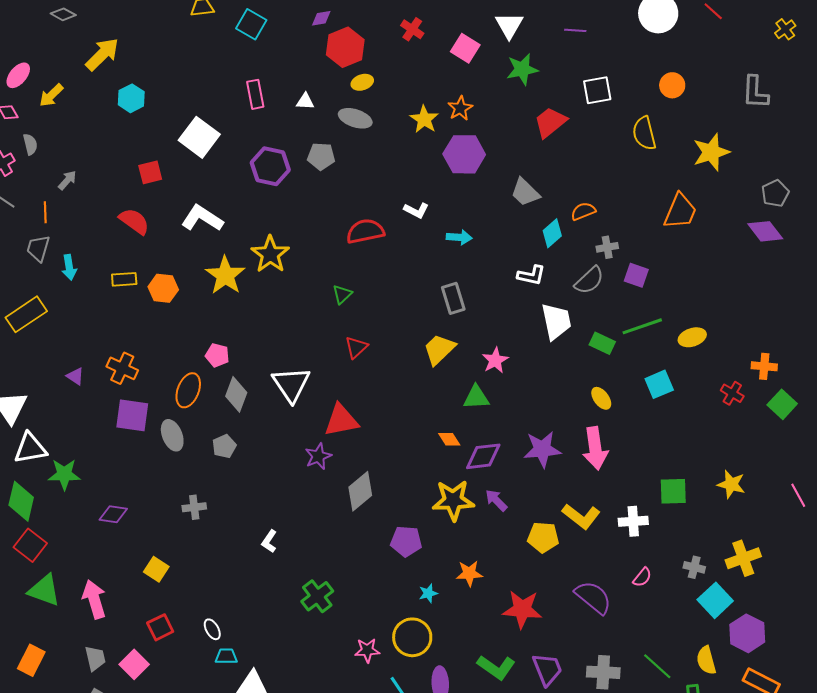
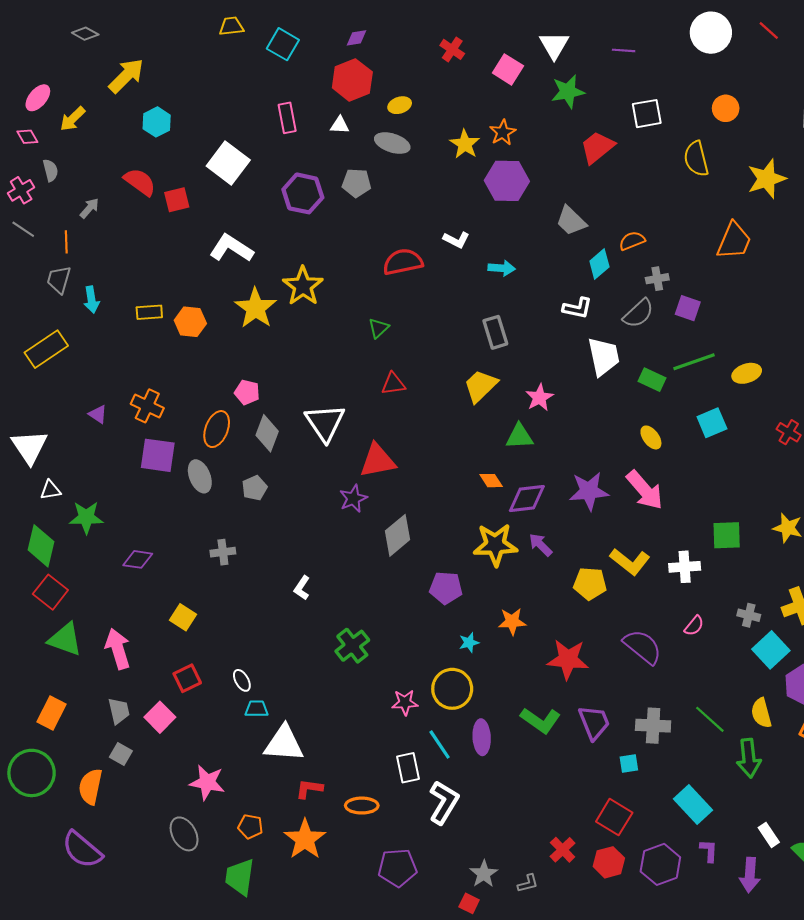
red hexagon: (345, 47) -> (352, 80), moved
red semicircle: (134, 221) -> (140, 182), moved
red triangle: (356, 347) -> (393, 384), turned 35
white triangle: (30, 448) -> (50, 490), size x0.6
pink arrow: (595, 448) -> (645, 490), turned -33

